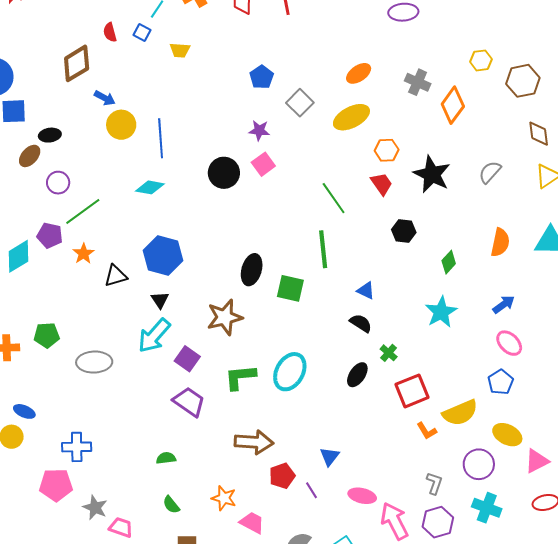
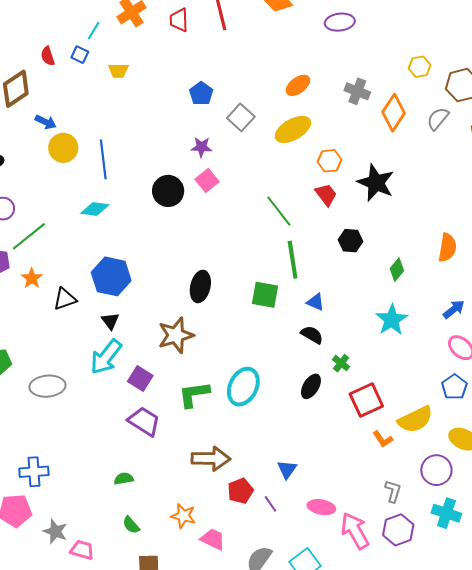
gray semicircle: (490, 172) -> (438, 119), moved
green line: (323, 249) -> (293, 260), moved
green square: (290, 288) -> (265, 295), moved

